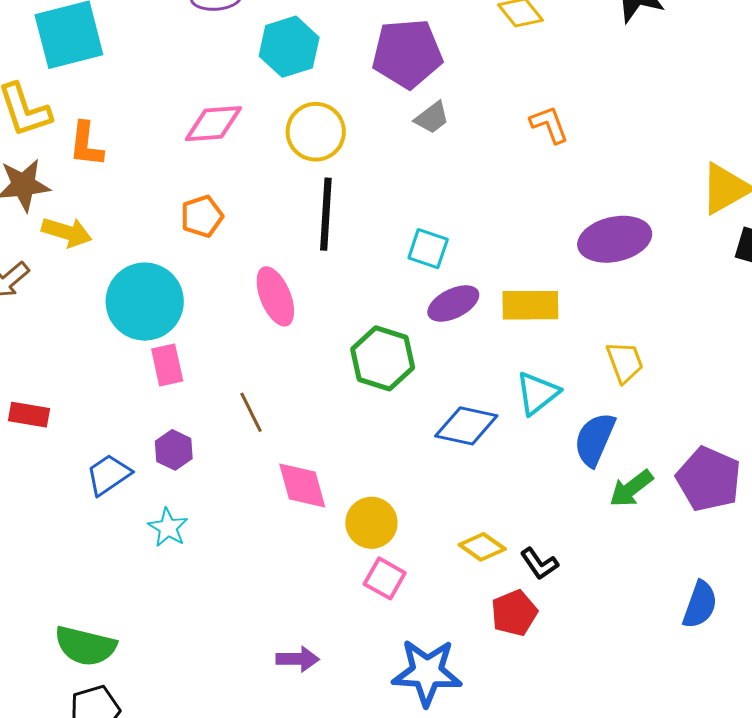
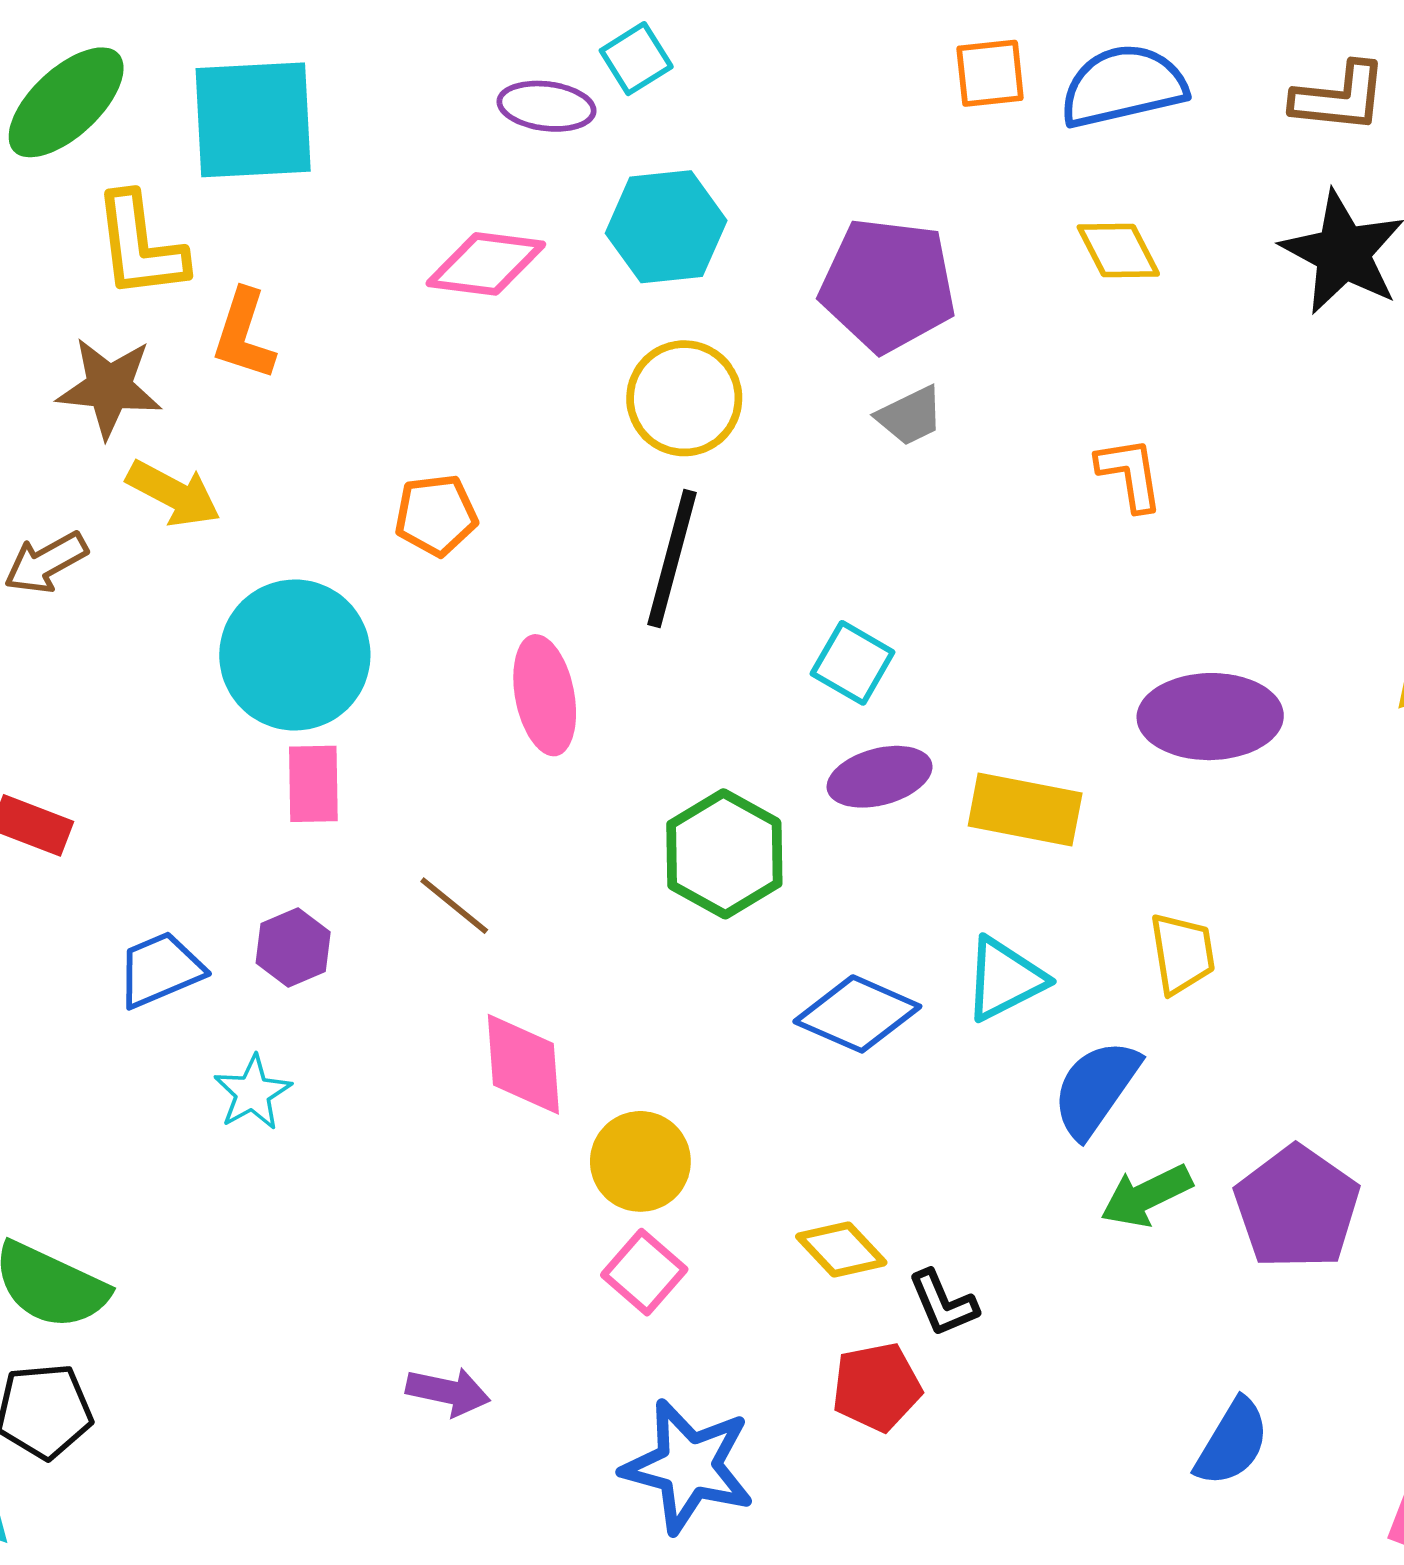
pink diamond: (213, 124) -> (486, 264), moved
brown line: (251, 412) -> (454, 906), turned -36

